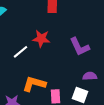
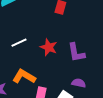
red star: (41, 39) -> (49, 47), moved

